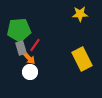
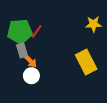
yellow star: (80, 14) -> (93, 24), moved
red line: (35, 45) -> (37, 32), moved

